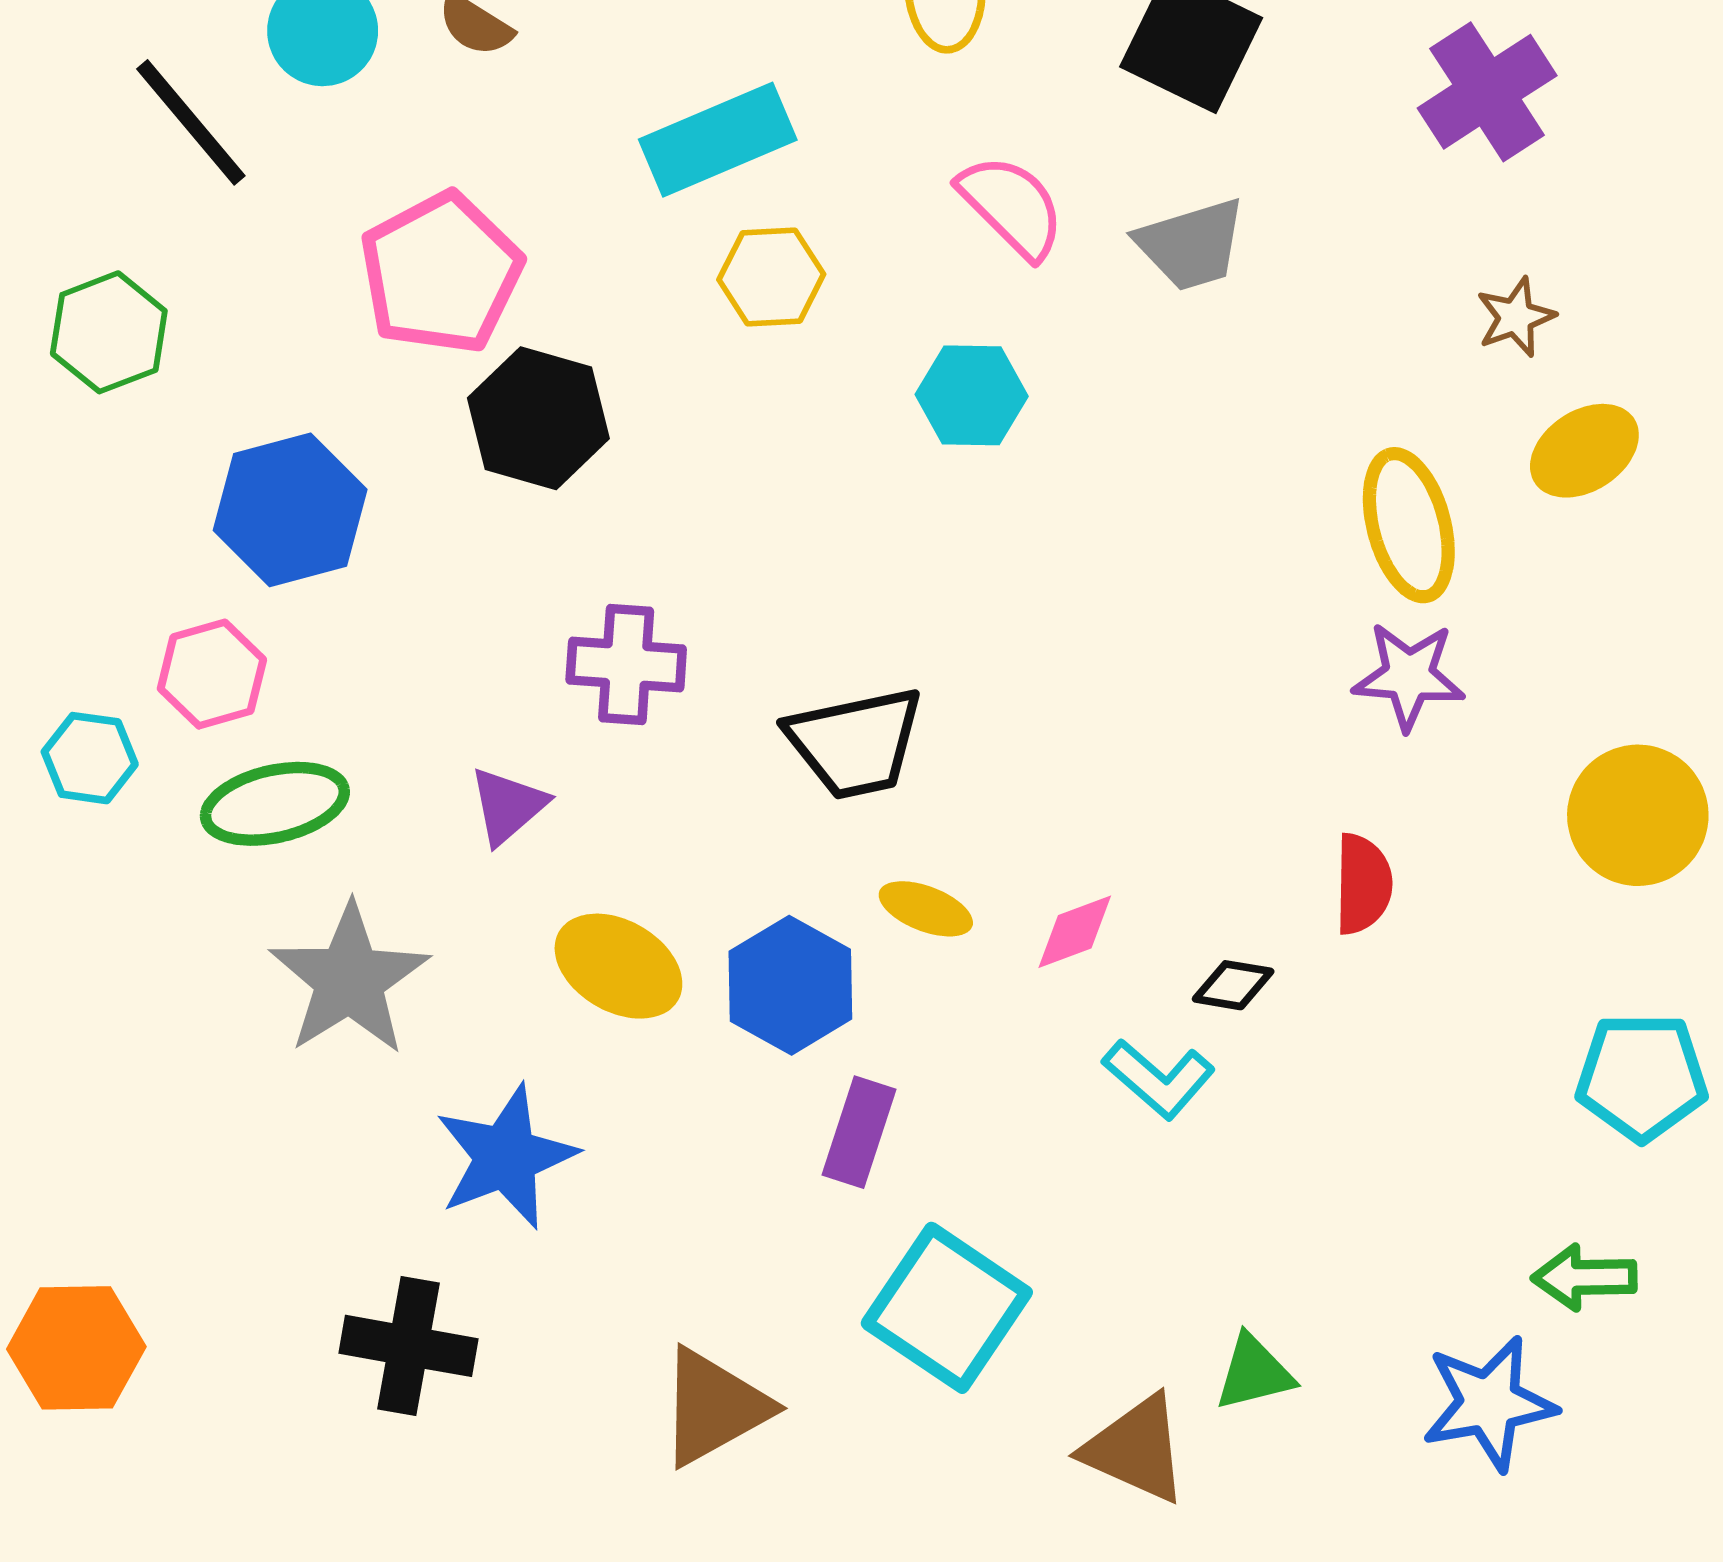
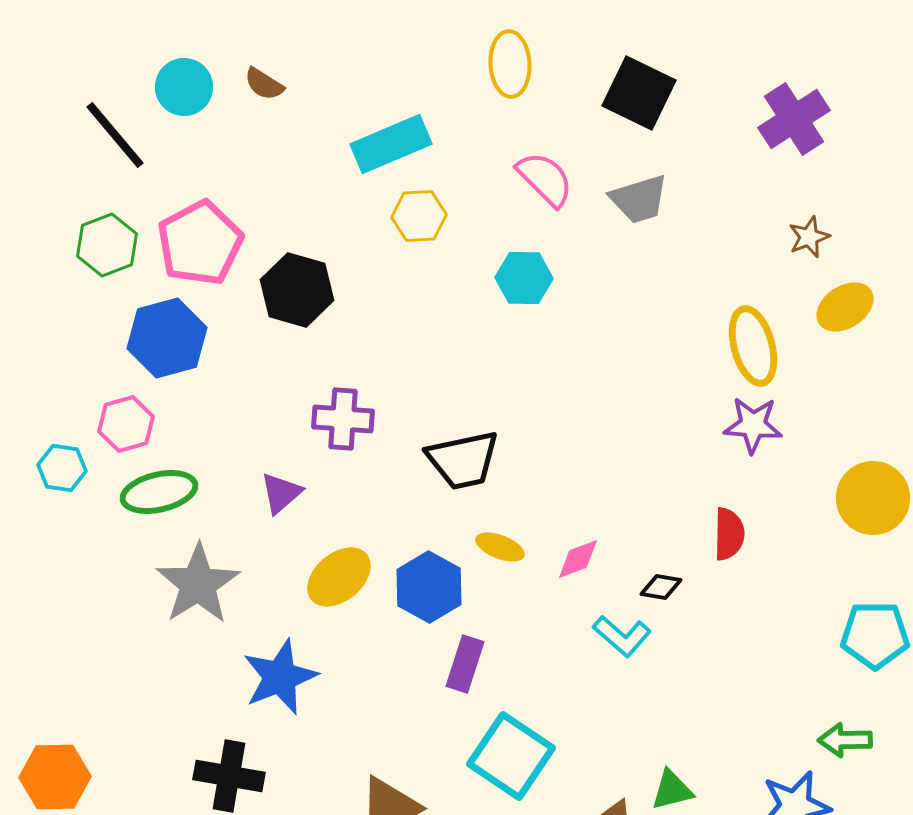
pink pentagon: (441, 273) -> (200, 243), moved
green hexagon: (109, 332) -> (107, 245), moved
yellow ellipse: (618, 966) -> (339, 577), turned -70

